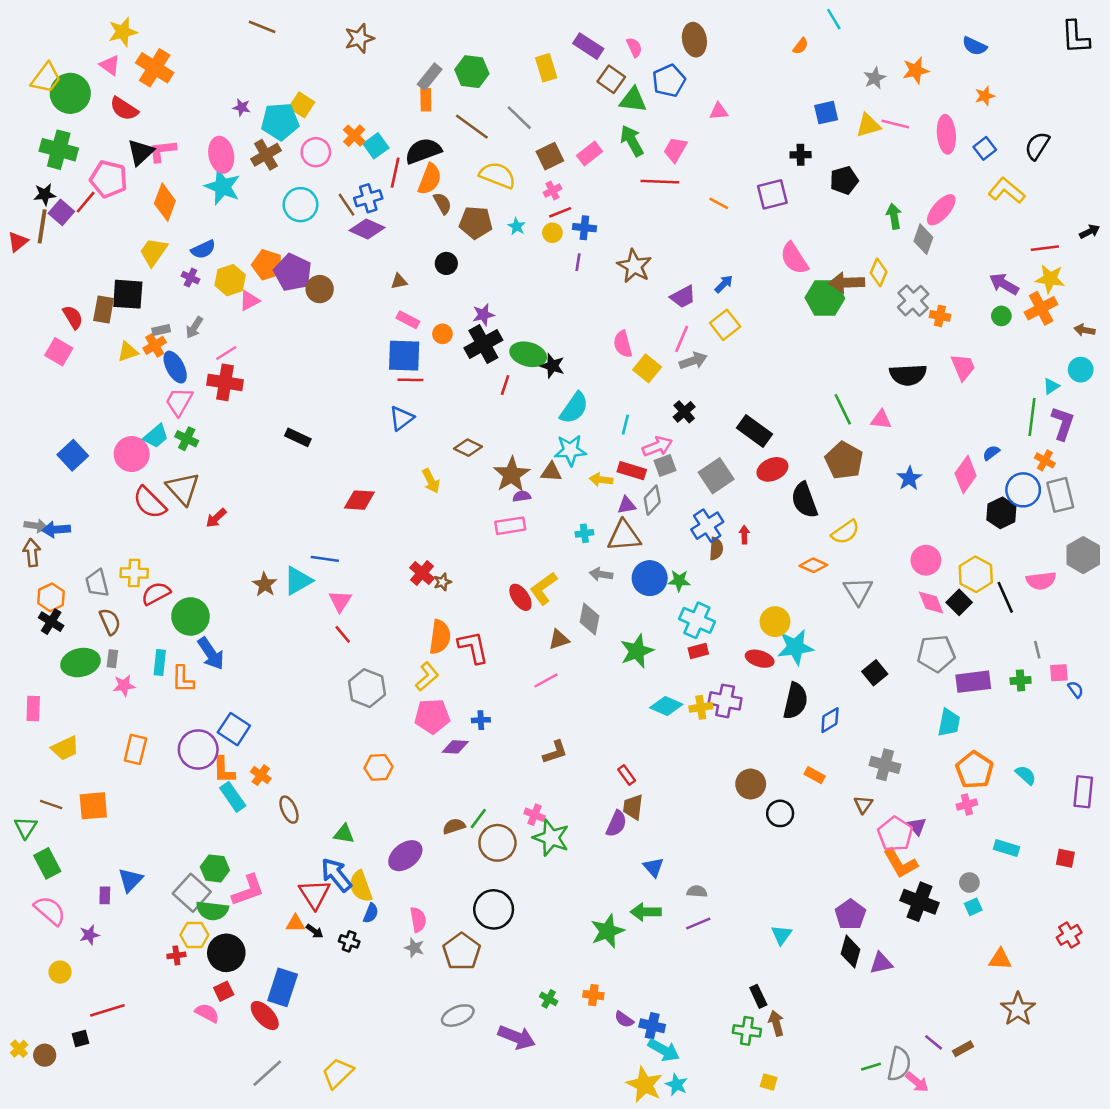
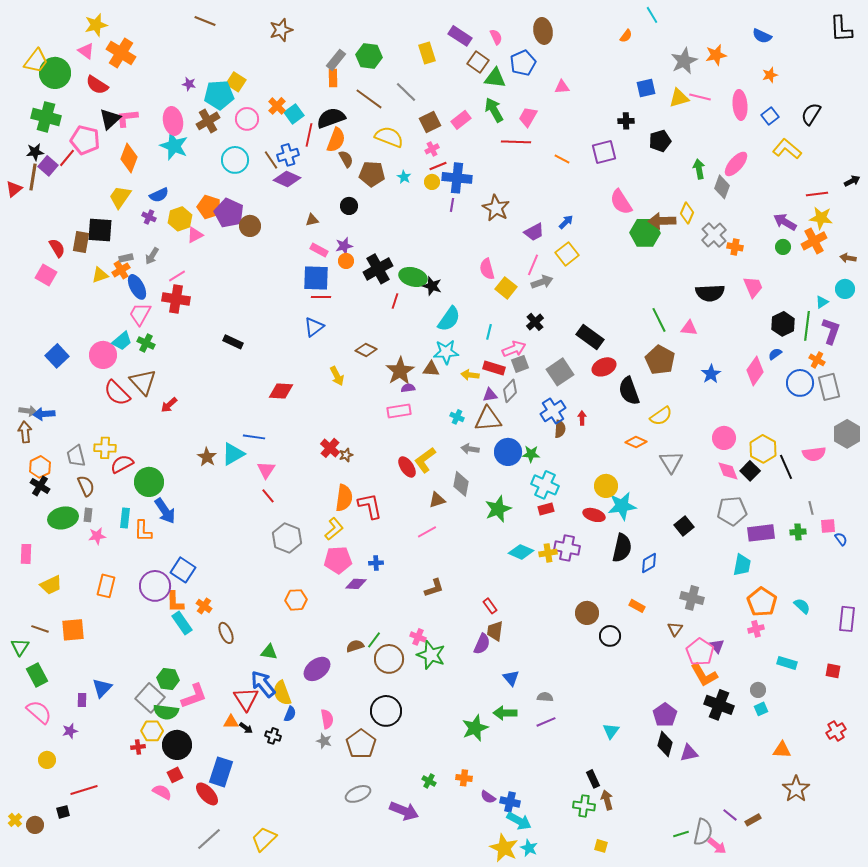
gray star: (875, 78) -> (684, 61), size x1.5
blue cross: (584, 228) -> (457, 178), size x1.6
purple star: (483, 315) -> (344, 246), moved
black hexagon: (1001, 513) -> (783, 324), moved
cyan cross: (584, 533) -> (457, 417), turned 32

